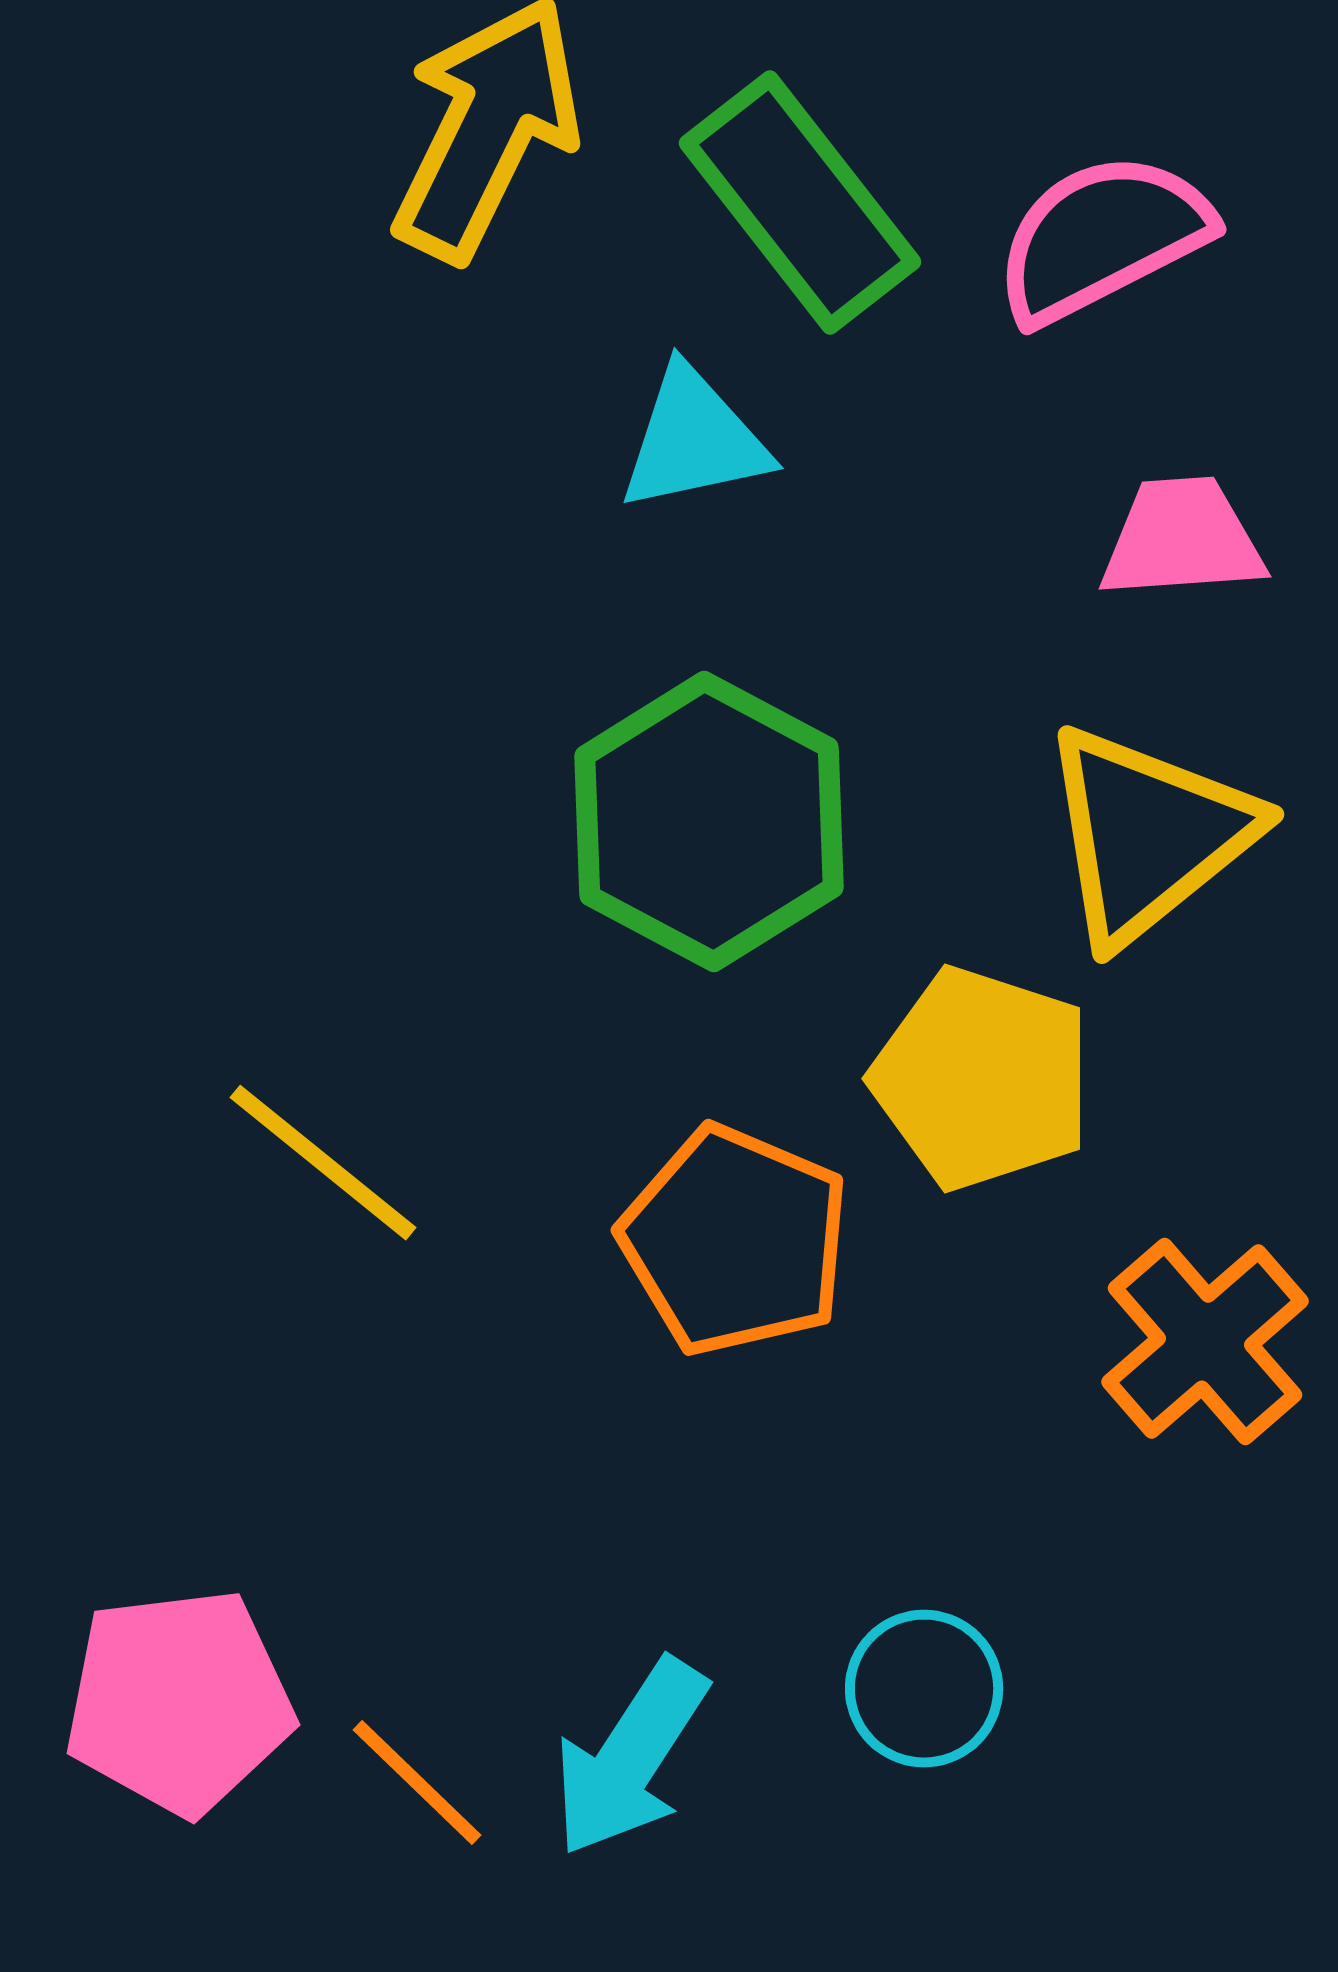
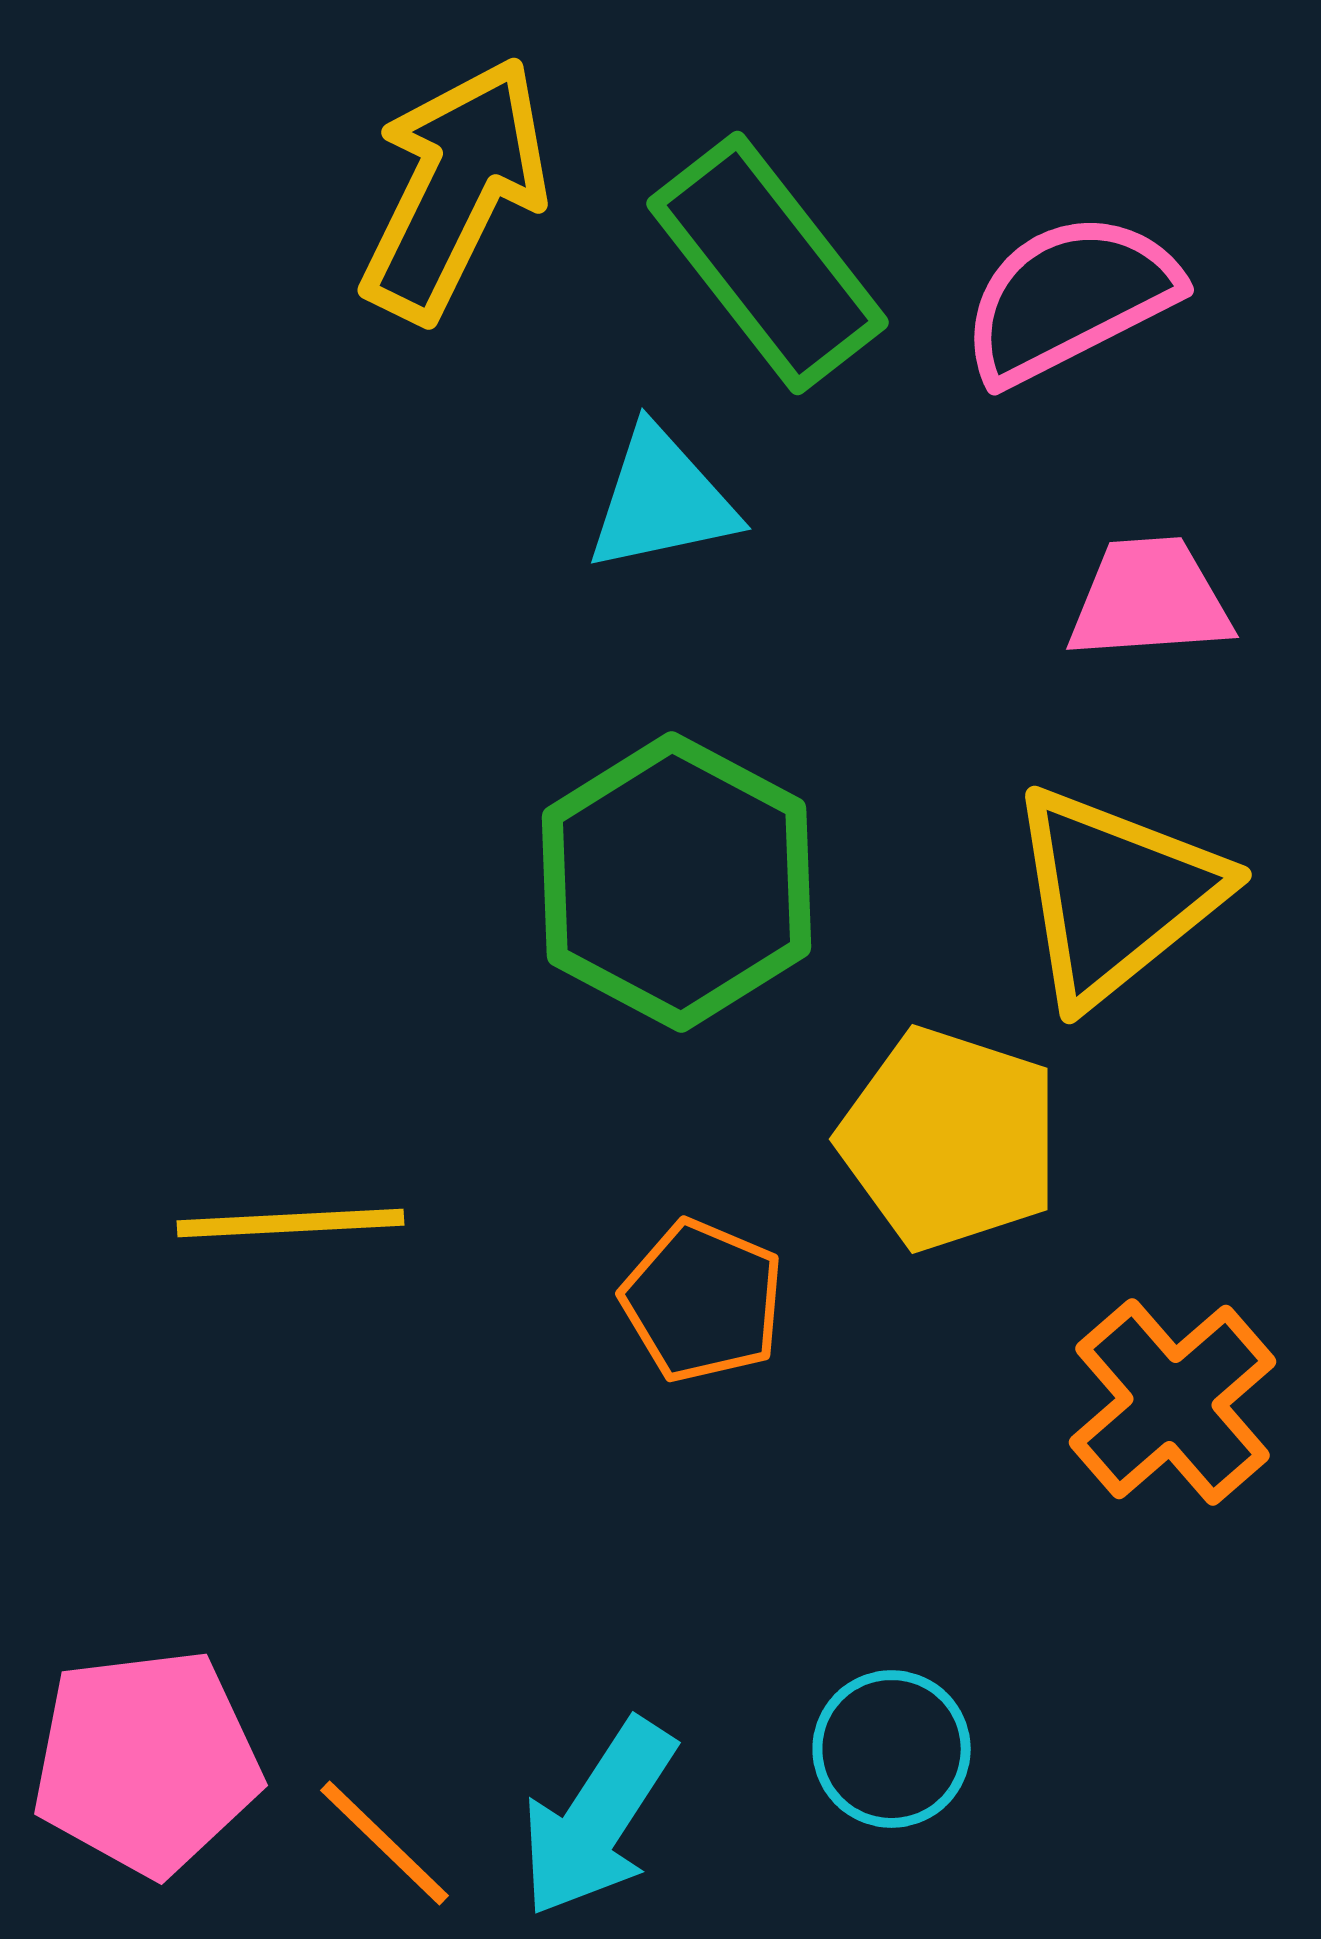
yellow line: (323, 1163) -> (291, 1223), turned -42
orange pentagon: (735, 1241) -> (703, 1301), size x0.7

